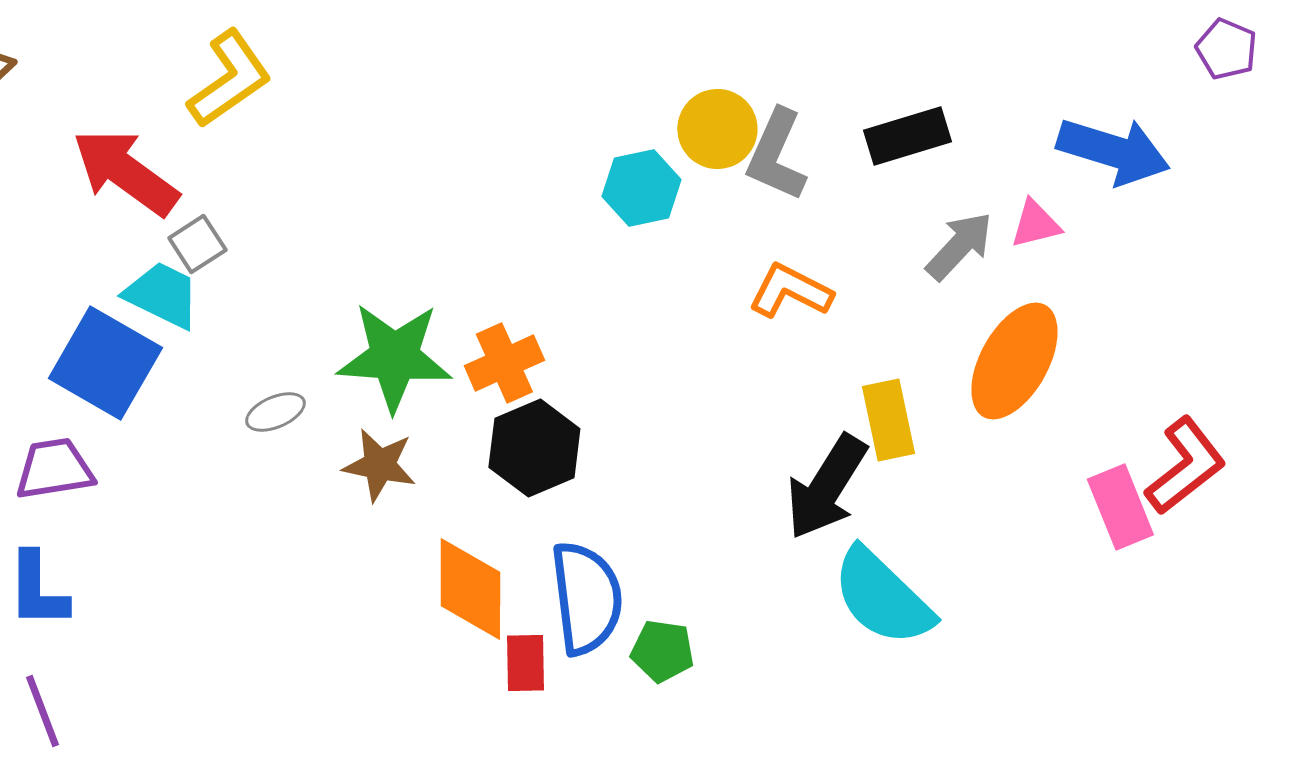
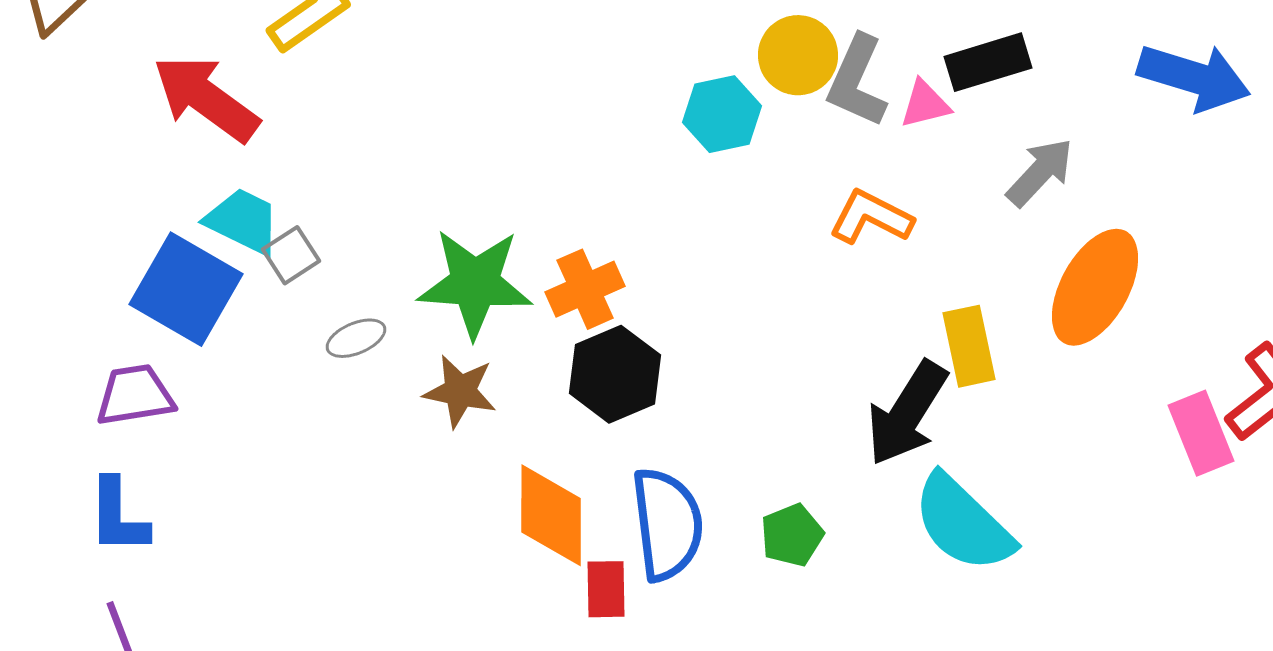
pink triangle: (1035, 224) -> (925, 104), moved
gray square: (197, 244) -> (291, 255), moved
green pentagon: (662, 651) -> (792, 535), moved, turned -30

